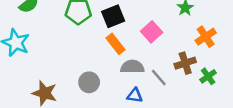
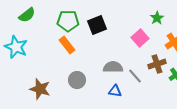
pink square: (152, 32) -> (140, 38), moved
orange rectangle: (116, 44) -> (67, 45), moved

